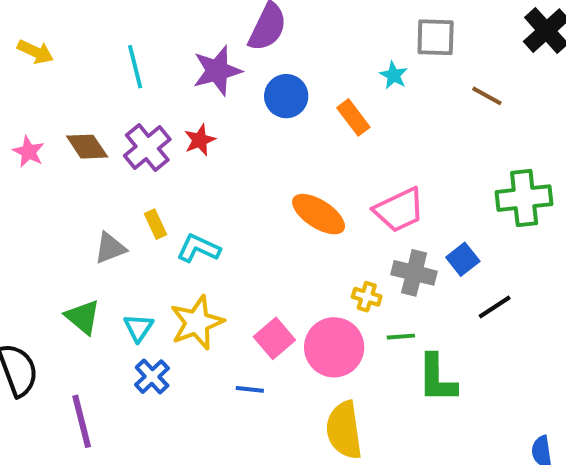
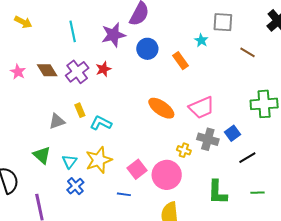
green line: (401, 337) -> (257, 193), moved

